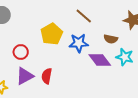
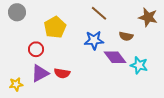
yellow pentagon: (52, 34) -> (55, 27), moved
cyan star: (125, 57) -> (139, 65), moved
red semicircle: (47, 76) -> (62, 73), turned -91

